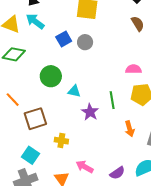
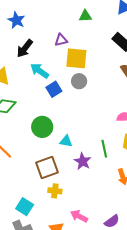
cyan arrow: (35, 21) -> (40, 71), moved
gray circle: (85, 42) -> (79, 81), moved
brown square: (35, 119) -> (47, 168), moved

